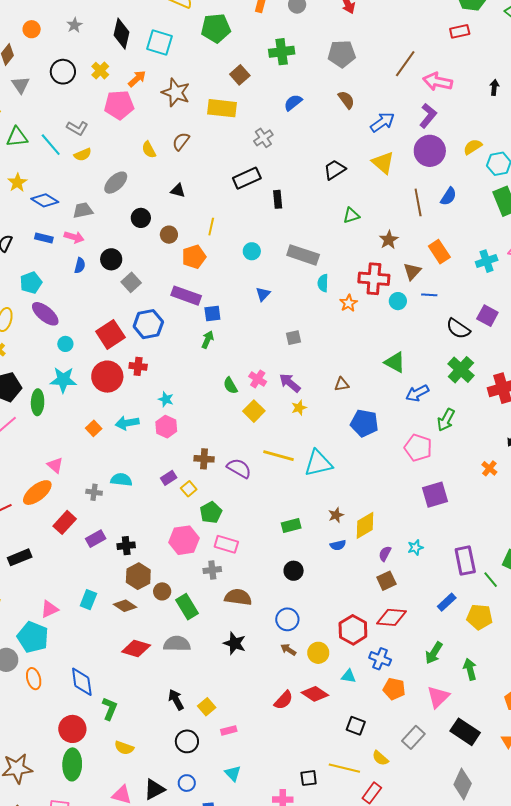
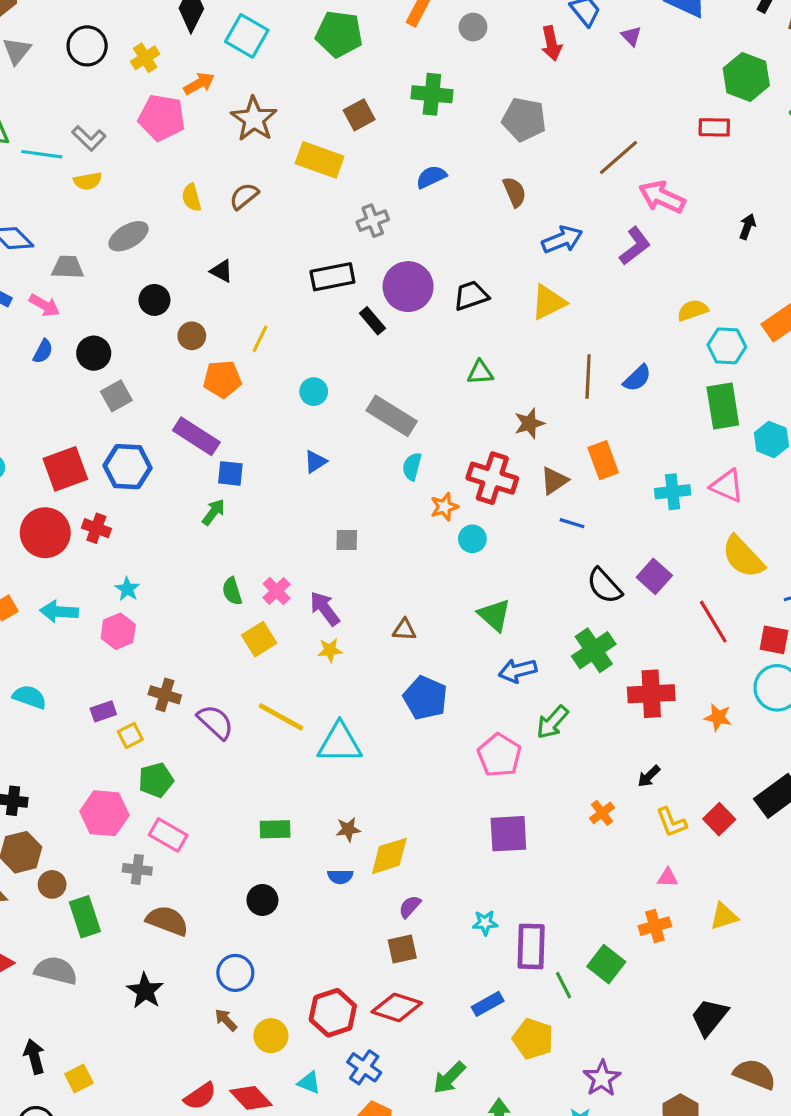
cyan line: (51, 145) -> (42, 154), turned -55
purple circle: (430, 151) -> (408, 287), moved
yellow triangle: (383, 163) -> (548, 302), turned 40
black rectangle: (278, 199) -> (372, 321), turned -48
cyan circle: (398, 301) -> (472, 539), moved
cyan star: (415, 548) -> (485, 923), moved

